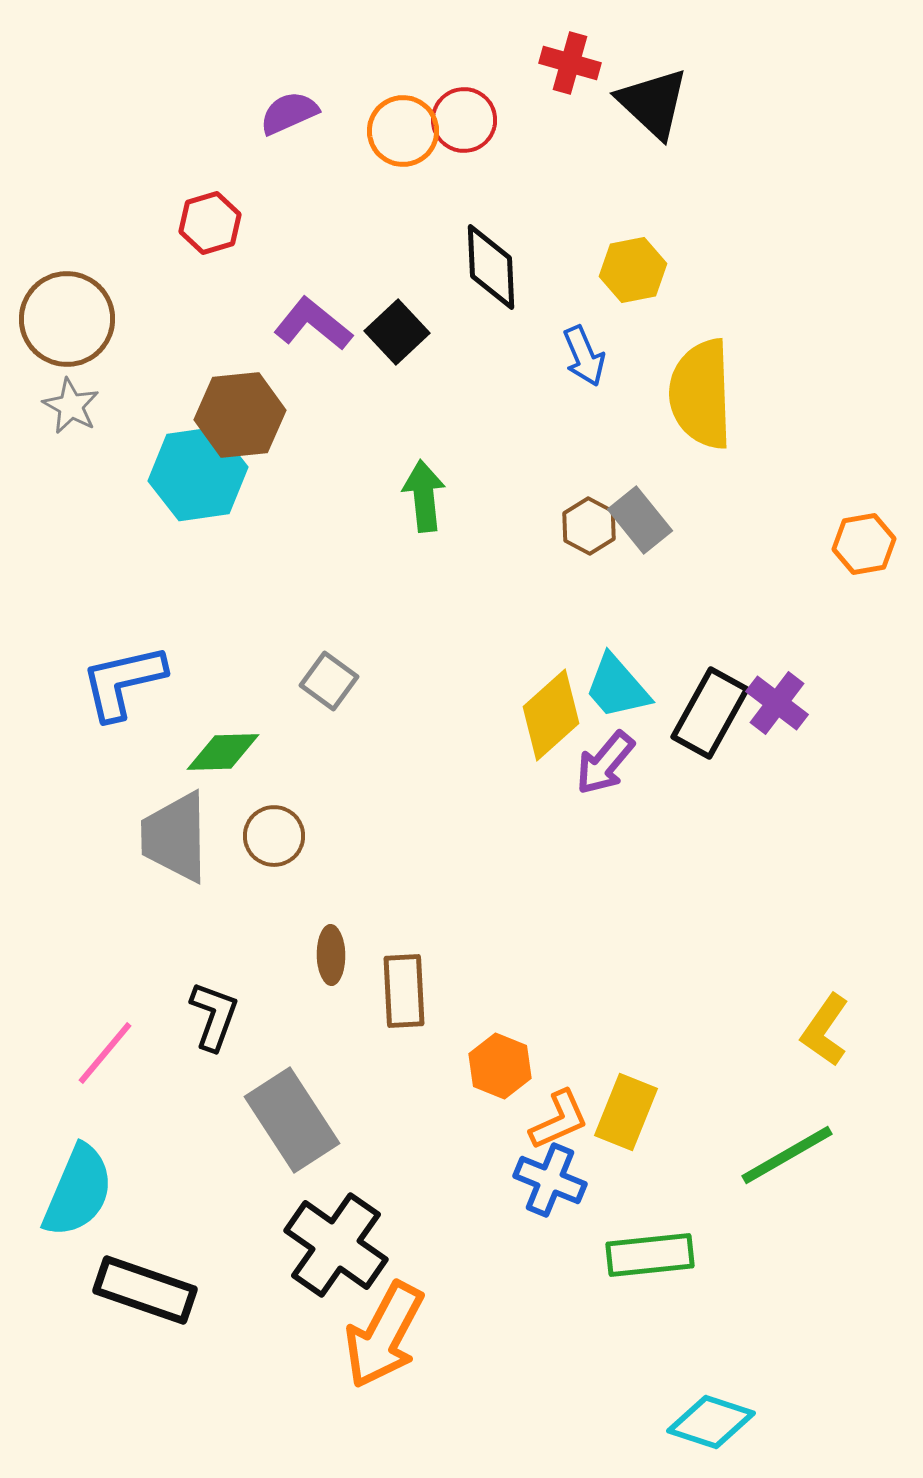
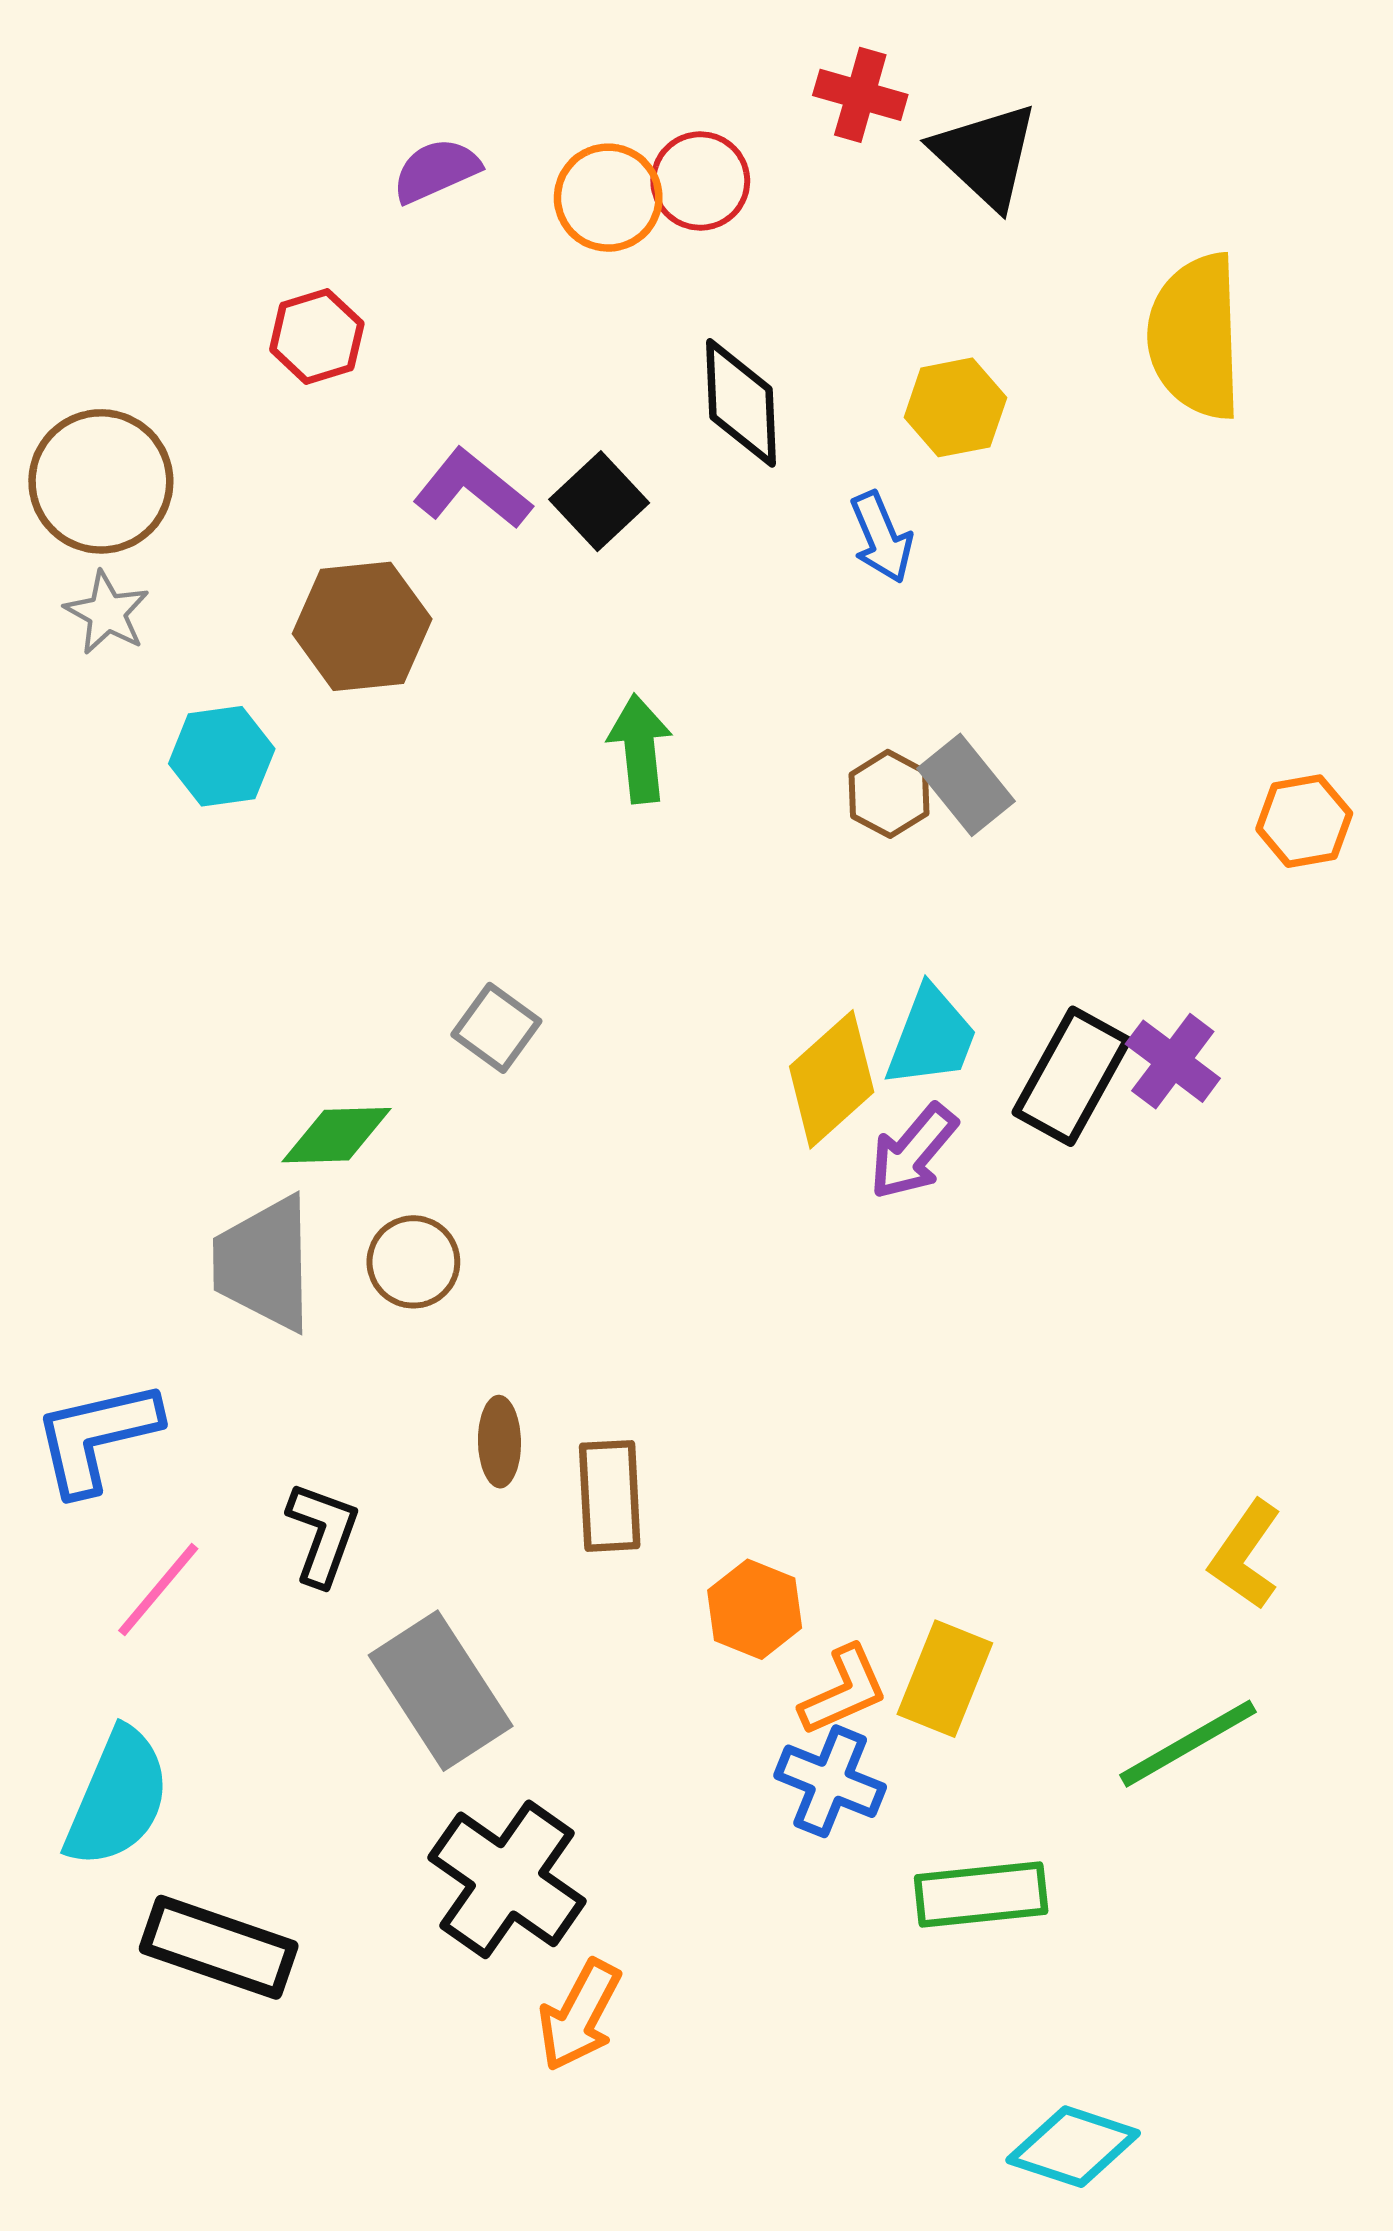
yellow semicircle: (701, 394) -> (1195, 336), moved
cyan hexagon: (198, 474) -> (222, 756), moved, size x0.7
blue L-shape: (123, 682) -> (96, 1437), moved
cyan trapezoid: (617, 687) -> (931, 1037), turned -118
orange arrow: (384, 1335) -> (579, 2015), size x0.7

